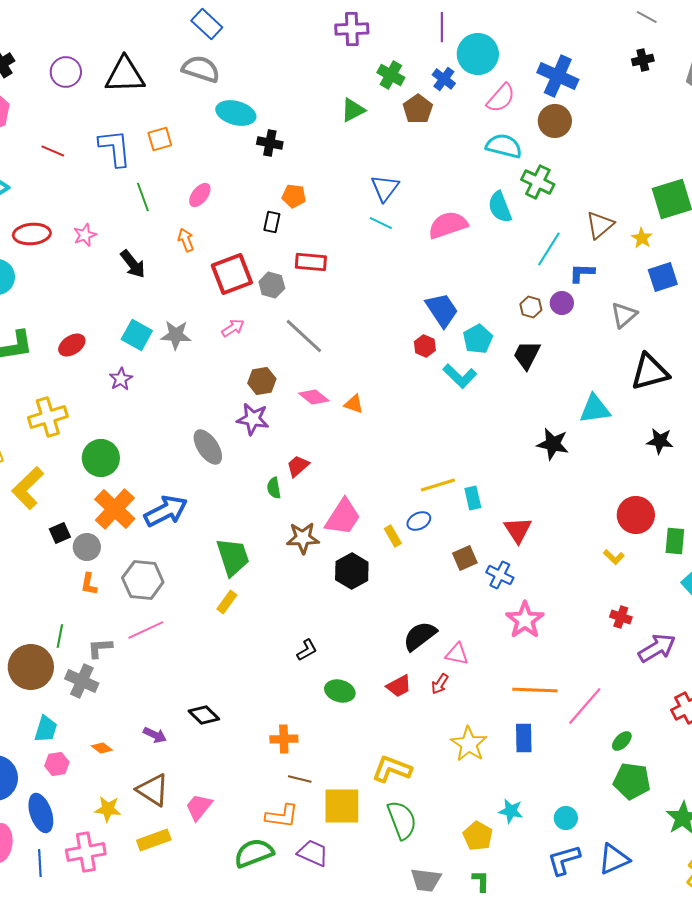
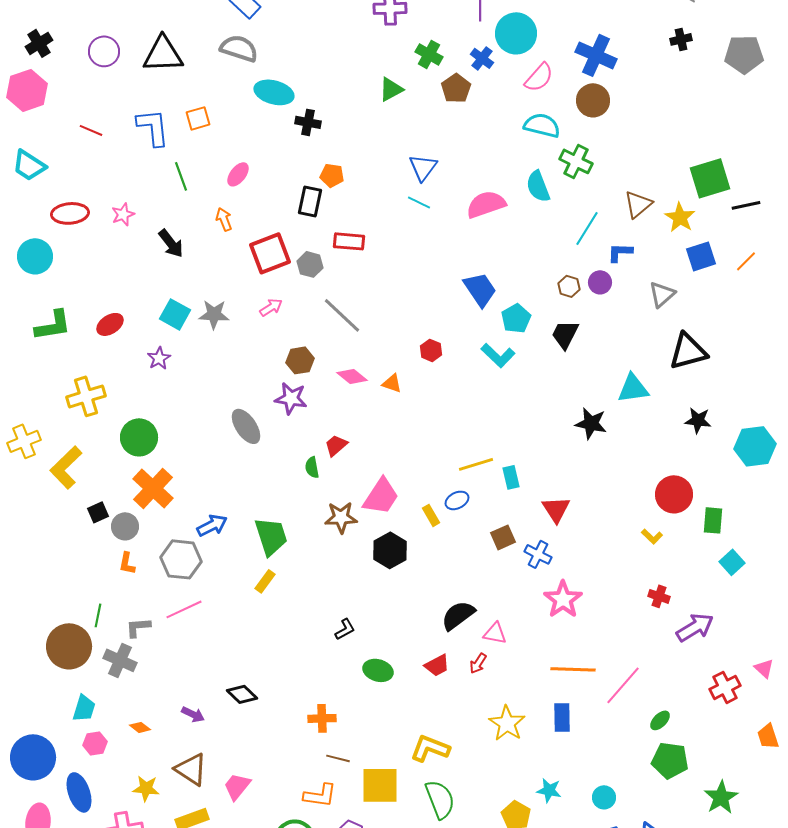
black rectangle: (272, 222) -> (310, 201), size x1.4
yellow star: (642, 238) -> (680, 217), size x1.4
red hexagon: (425, 346) -> (431, 350), moved
blue arrow: (166, 511) -> (212, 525), moved, size x0.7

